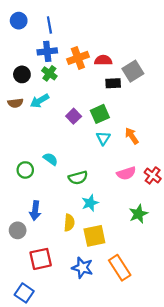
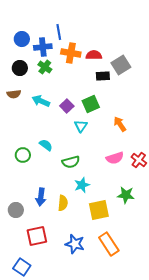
blue circle: (19, 21) -> (22, 39), moved
blue line: (49, 25) -> (59, 32), moved
orange cross: (78, 58) -> (71, 53), turned 30
cyan arrow: (40, 101) -> (41, 101), moved, turned 54
cyan triangle: (103, 138) -> (81, 126), moved
blue arrow: (35, 211) -> (41, 197), moved
green star: (138, 214) -> (126, 195), turned 30
yellow square: (94, 236) -> (99, 210), moved

